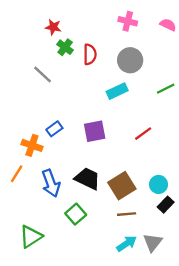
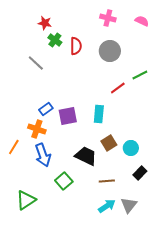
cyan rectangle: (117, 91) -> (99, 114), moved, turned -60
purple square: (95, 131) -> (68, 116), moved
red line: (143, 134) -> (118, 88), moved
orange cross: (32, 145) -> (37, 129), moved
black trapezoid: (88, 179) -> (86, 156), moved
cyan circle: (159, 184) -> (131, 148), moved
brown square: (122, 186) -> (109, 143), moved, size x0.7

